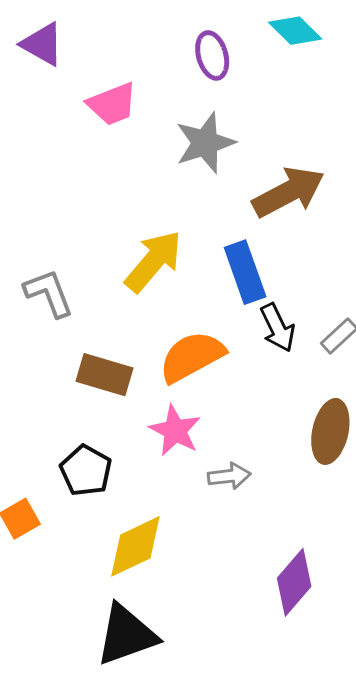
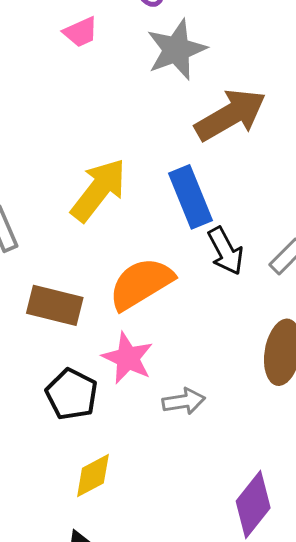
pink trapezoid: (112, 104) -> (80, 32), moved, size x0.7
gray star: (205, 143) -> (176, 50), moved
black pentagon: (86, 471) -> (72, 394), moved
yellow diamond: (135, 546) -> (93, 476), size x0.7

